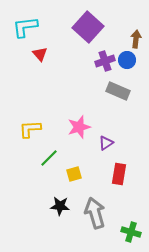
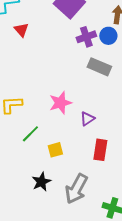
black star: (60, 206) -> (41, 182), turned -30
gray arrow: (95, 213) -> (76, 189), turned -136

